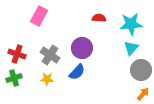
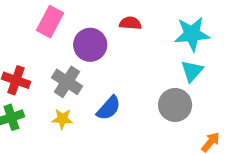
red semicircle: (99, 18) -> (130, 23), moved
purple circle: (82, 48) -> (90, 45), moved
gray circle: (141, 70) -> (175, 105), moved

